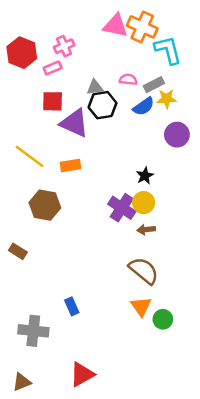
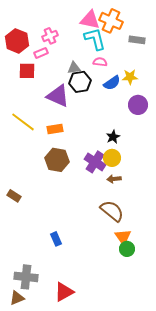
cyan L-shape: (168, 50) -> (95, 39), moved
gray rectangle: (154, 85) -> (137, 40), moved, turned 35
red square: (53, 101) -> (27, 71), moved
brown hexagon: (45, 205) -> (57, 160), moved
orange triangle: (141, 306) -> (123, 237), moved
gray cross: (33, 331) -> (26, 277), moved

